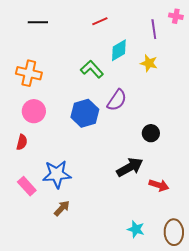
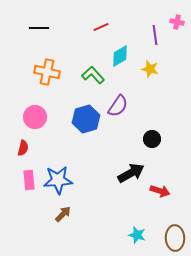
orange cross: (29, 73) -> (47, 72), moved
pink rectangle: (27, 186) -> (29, 180), moved, turned 36

